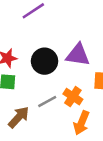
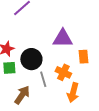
black circle: (45, 61) -> (31, 59), moved
gray line: (47, 101) -> (43, 79), turned -70

